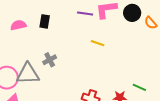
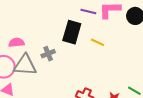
black rectangle: (45, 21) -> (72, 32), moved, size x1.6
pink semicircle: (18, 25) -> (16, 43), moved

